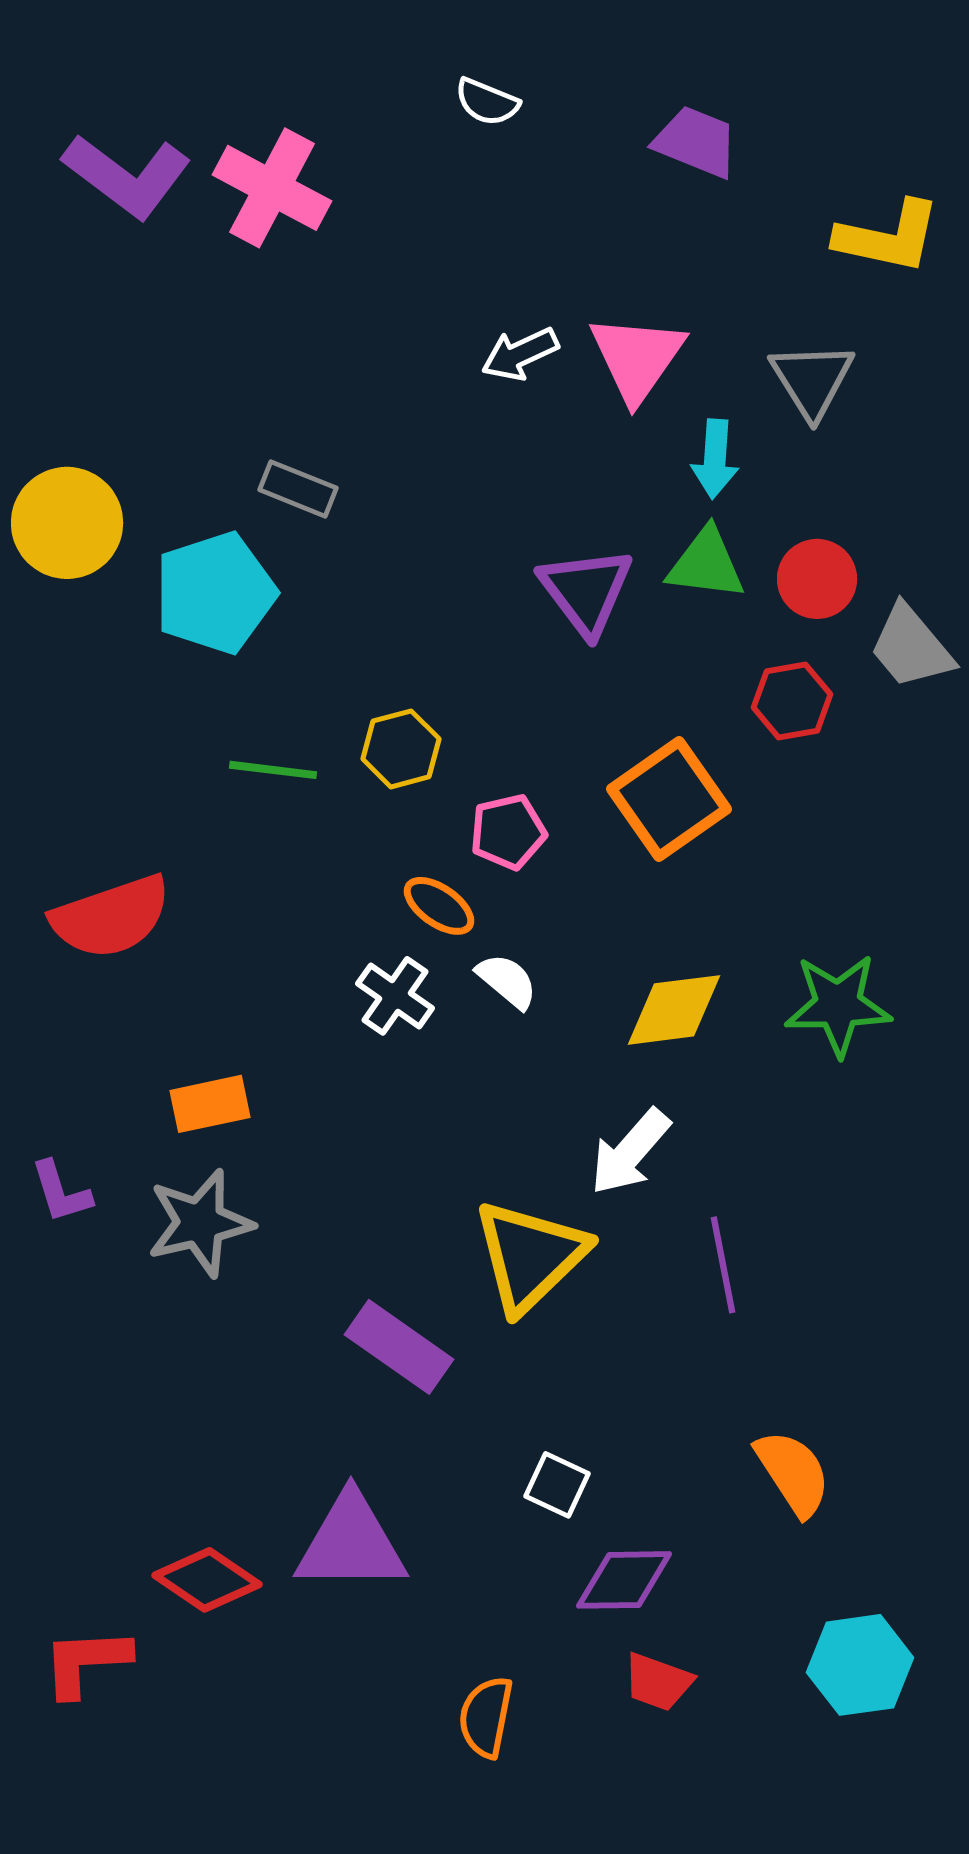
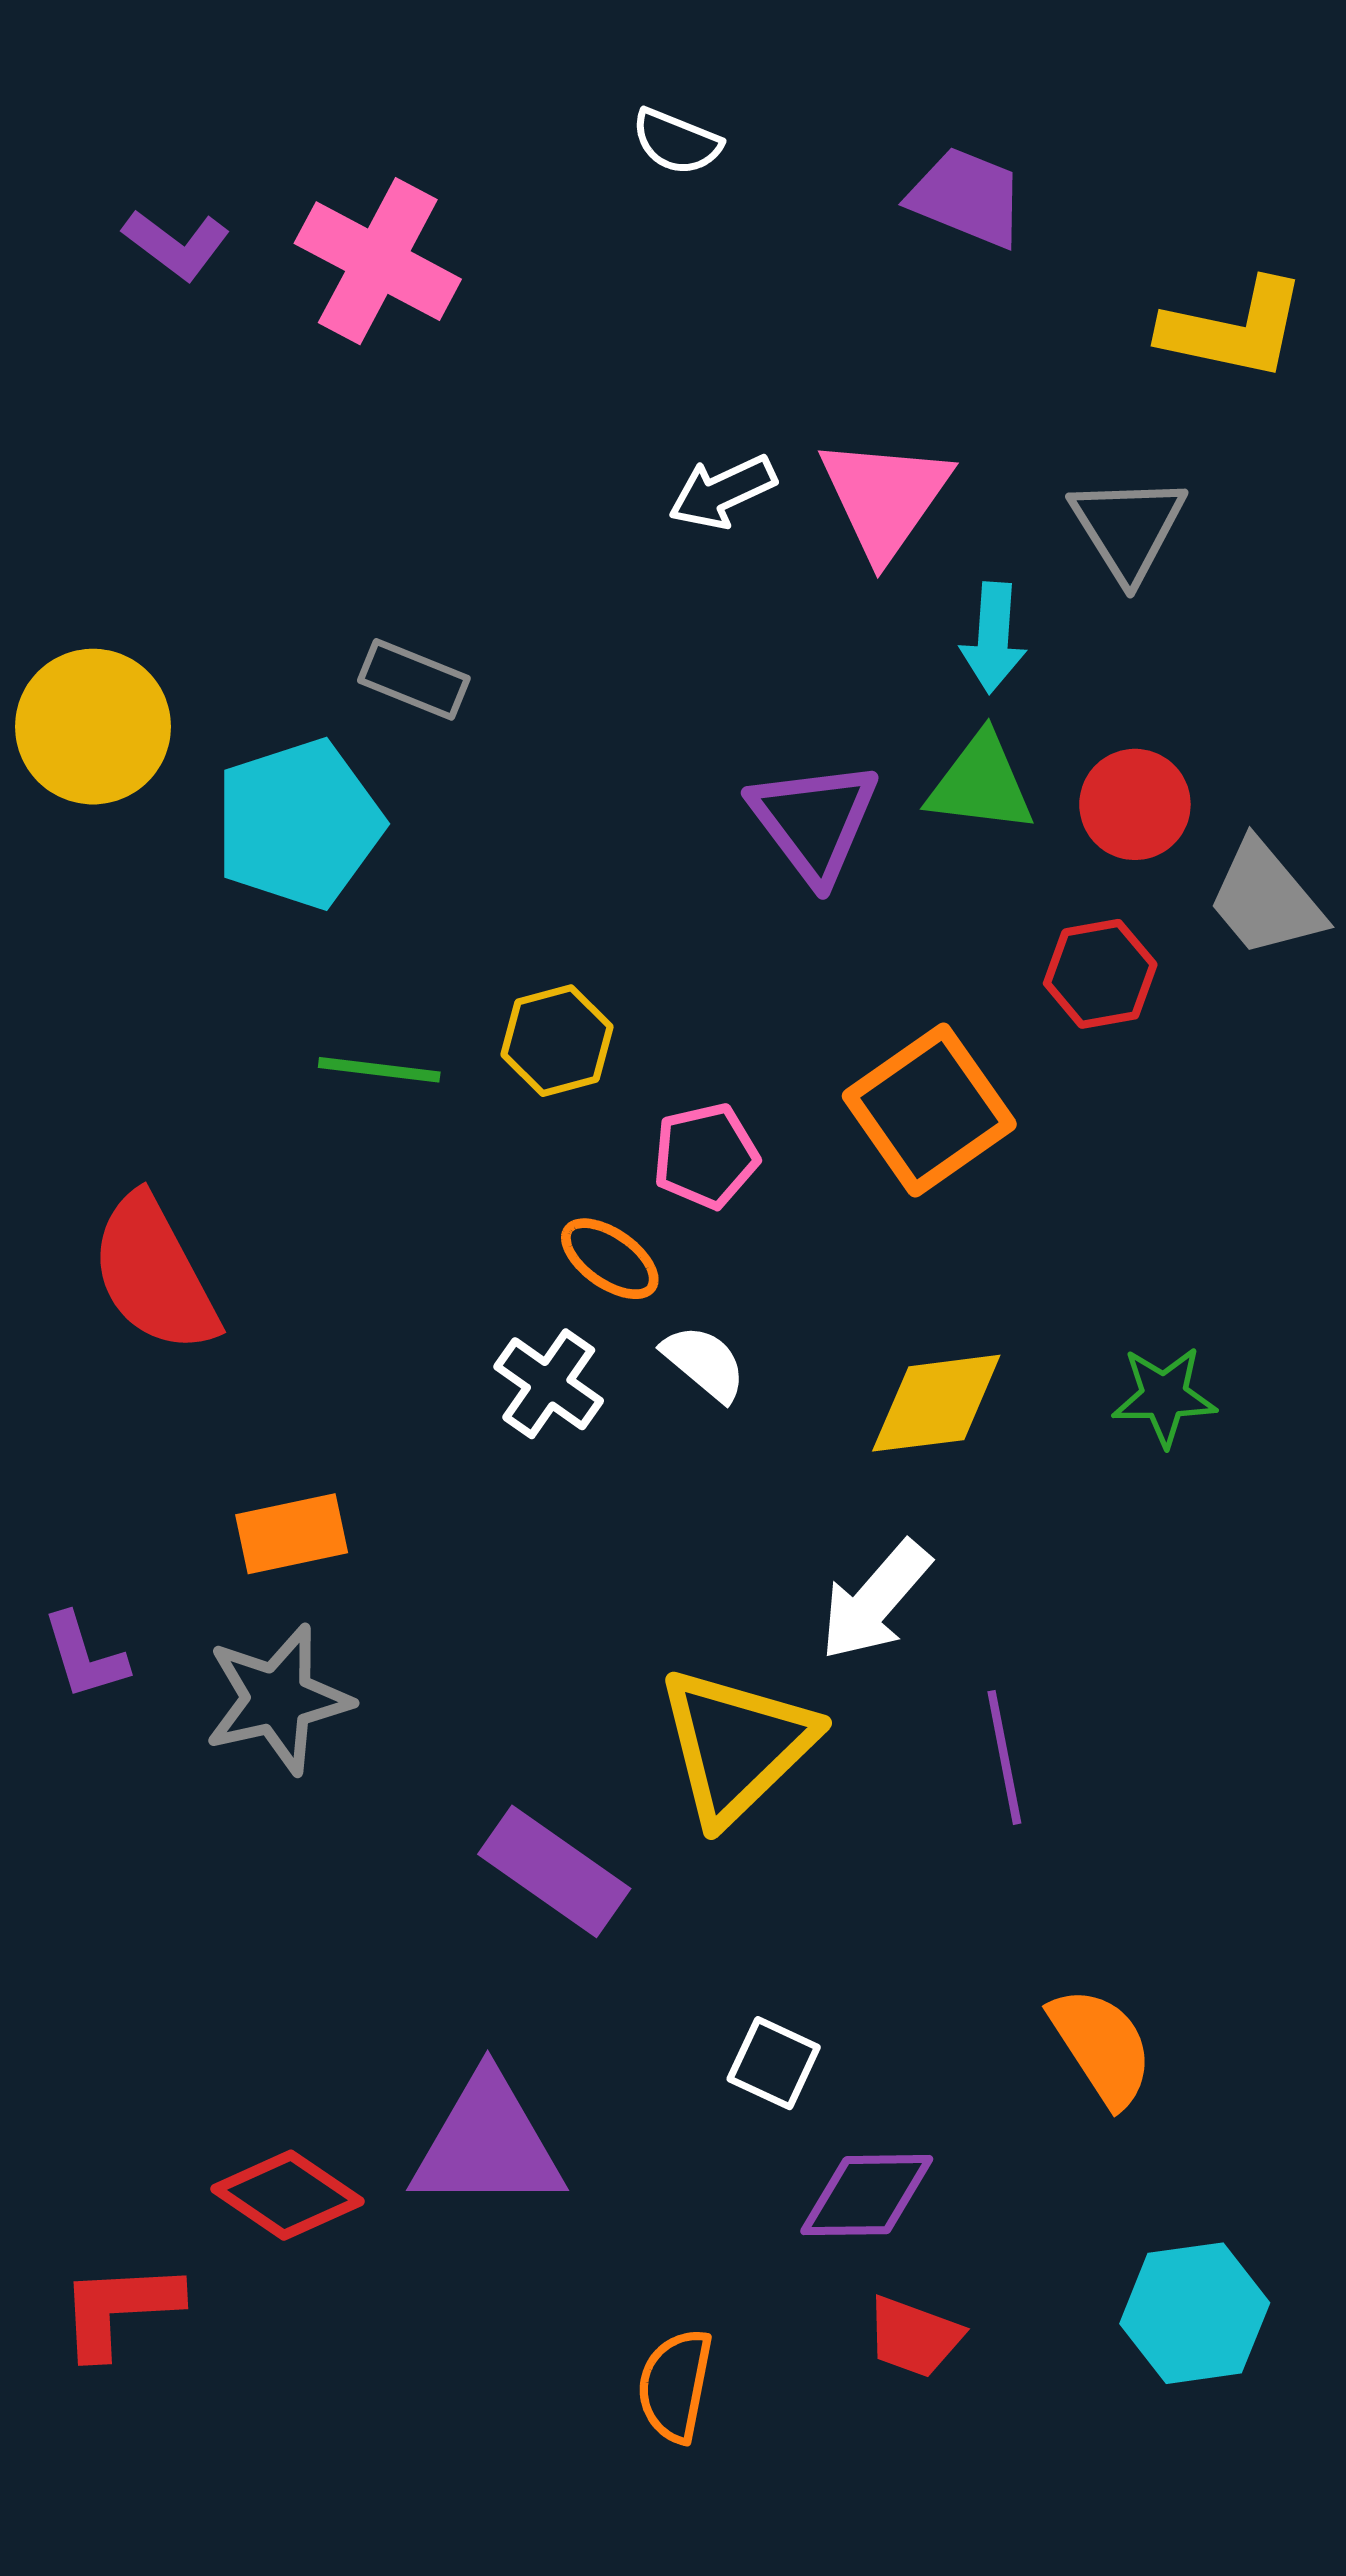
purple L-shape: (127, 176) -> (176, 245), size x0.6
red semicircle: (111, 917) -> (154, 1274), turned 81
green star: (838, 1005) -> (1164, 1396), size x0.7

